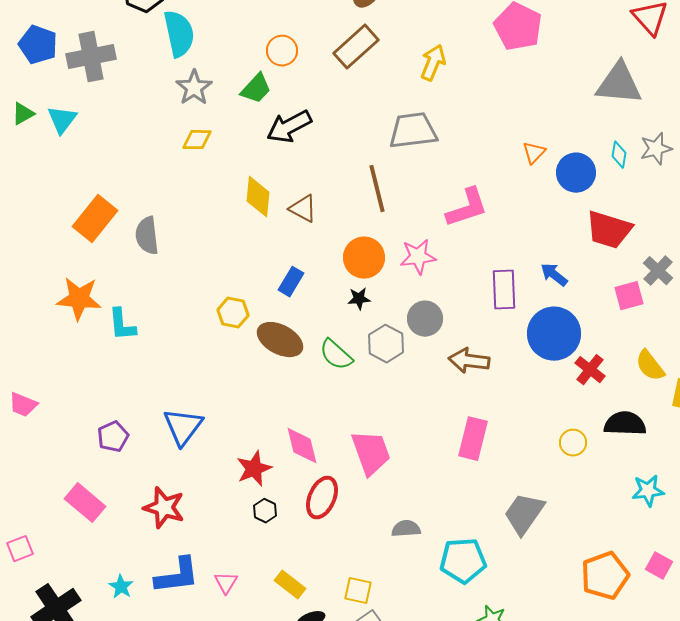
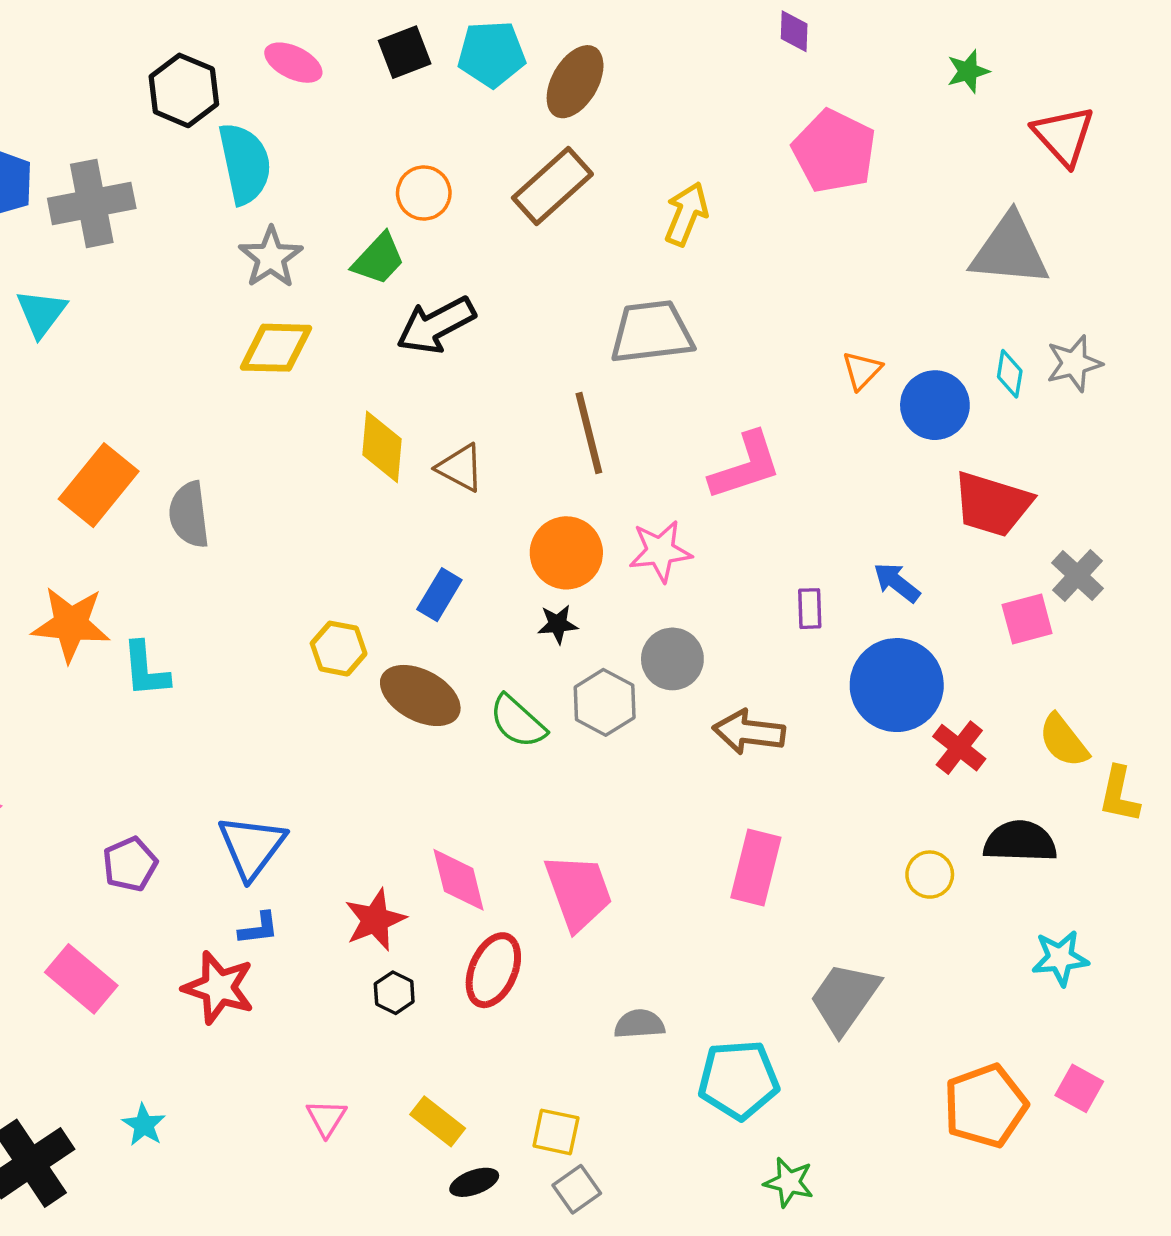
yellow diamond: (197, 140) -> (276, 348), size x1.4
purple rectangle: (504, 290) -> (810, 609), size x0.6
blue L-shape: (177, 576) -> (259, 928), moved, size x0.5

